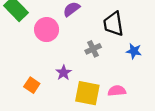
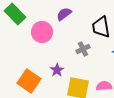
orange square: (32, 85) -> (29, 81), size x1.6

